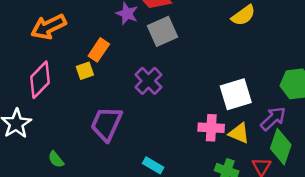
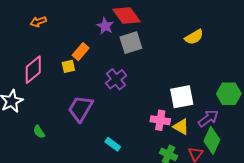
orange arrow: (48, 27) -> (38, 22), moved, size x0.6

